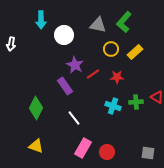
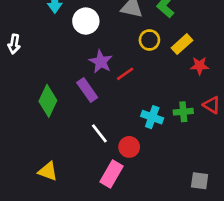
white arrow: (11, 44) -> (14, 44), moved
red star: (117, 77) -> (200, 66), moved
green diamond: (36, 108) -> (48, 101), moved
red circle: (107, 152) -> (129, 147), moved

